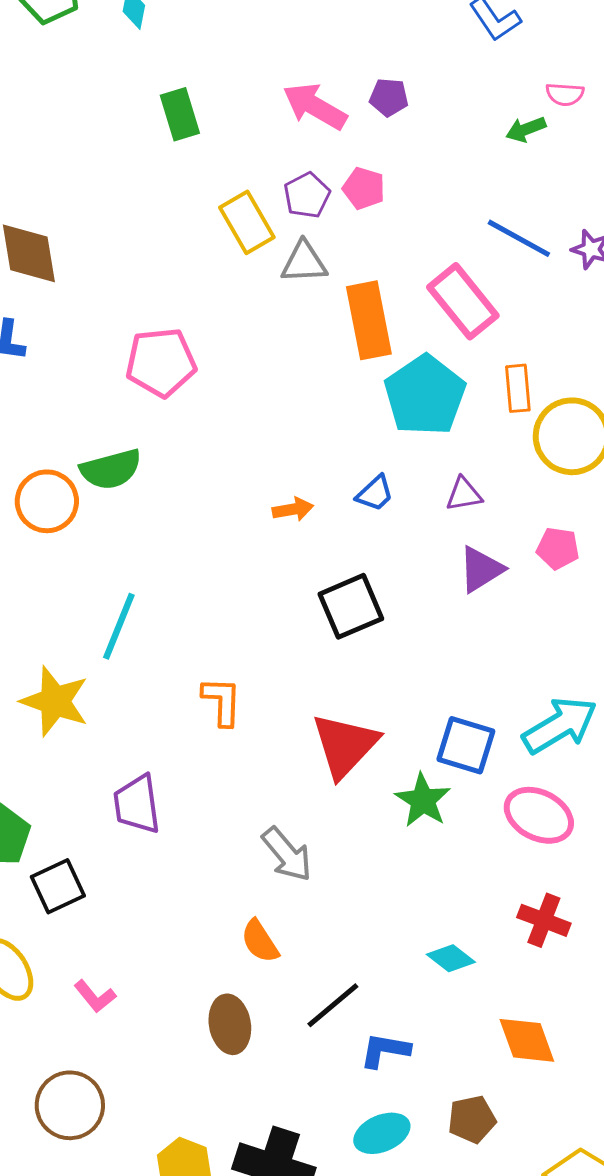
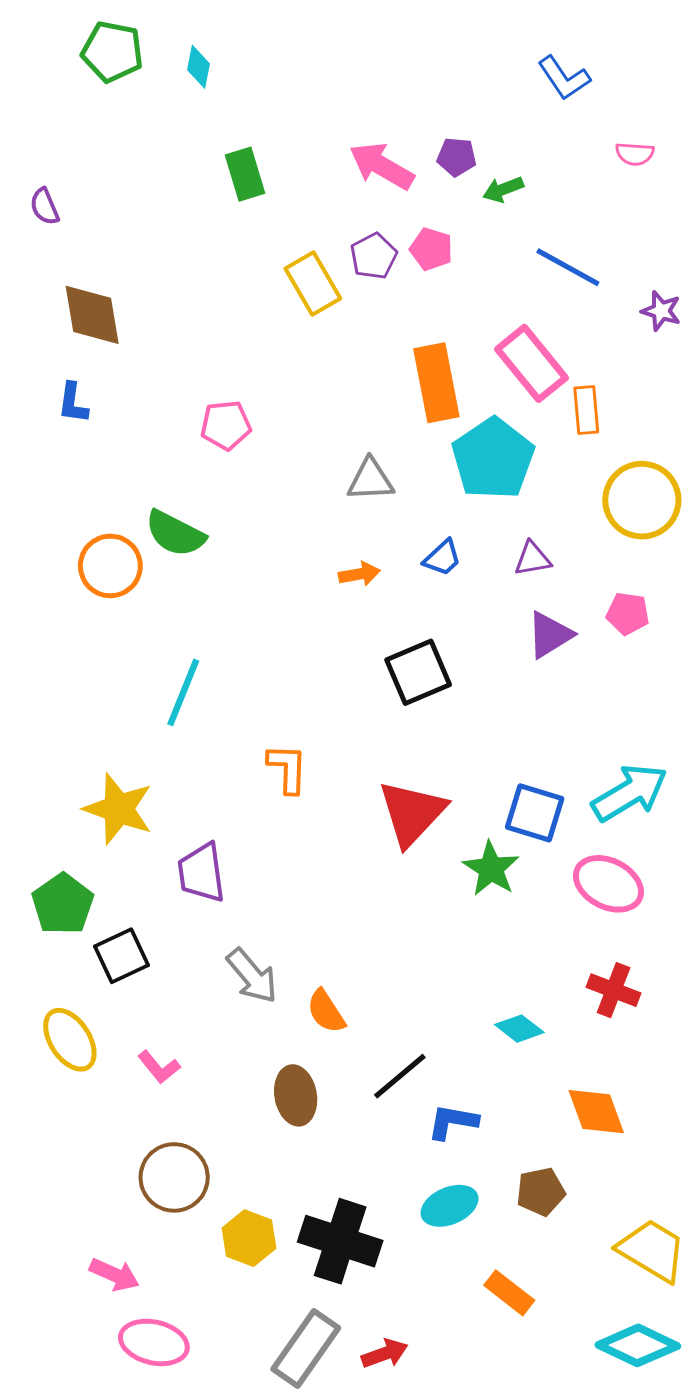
green arrow: (526, 129) -> (503, 189), moved
blue line: (519, 238) -> (568, 267), moved
gray triangle: (304, 262) -> (371, 480), moved
pink pentagon: (161, 362) -> (226, 425), size x0.7
orange rectangle: (518, 388) -> (586, 410), moved
green semicircle: (111, 469) -> (175, 534), turned 42
yellow star: (55, 701) -> (118, 809), moved
gray arrow: (287, 854) -> (252, 976), moved
brown circle: (70, 1105) -> (174, 1177), moved

